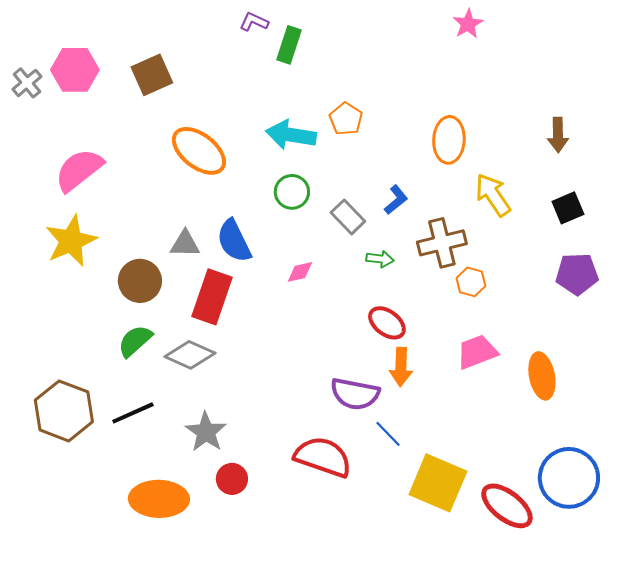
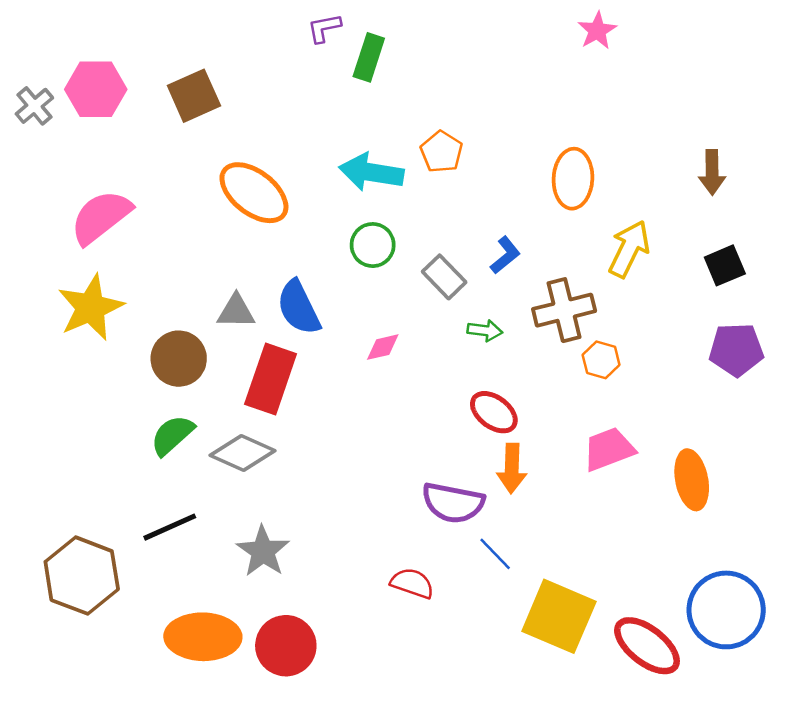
purple L-shape: (254, 22) -> (324, 28), turned -36
yellow arrow: (493, 195) -> (629, 249), turned 60
brown hexagon: (64, 411) -> (82, 576), moved
red semicircle: (323, 457) -> (412, 583), size x0.6
red circle: (232, 479) -> (286, 646), moved, size x1.5

